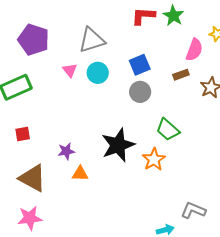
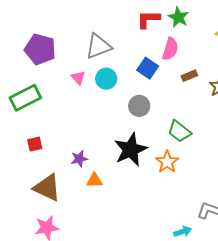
pink semicircle: (194, 50) -> (170, 49), moved
blue square: (140, 65) -> (148, 68), turned -30
gray circle: (140, 92) -> (139, 106), moved

